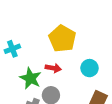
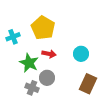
yellow pentagon: (62, 39) -> (43, 28), moved

